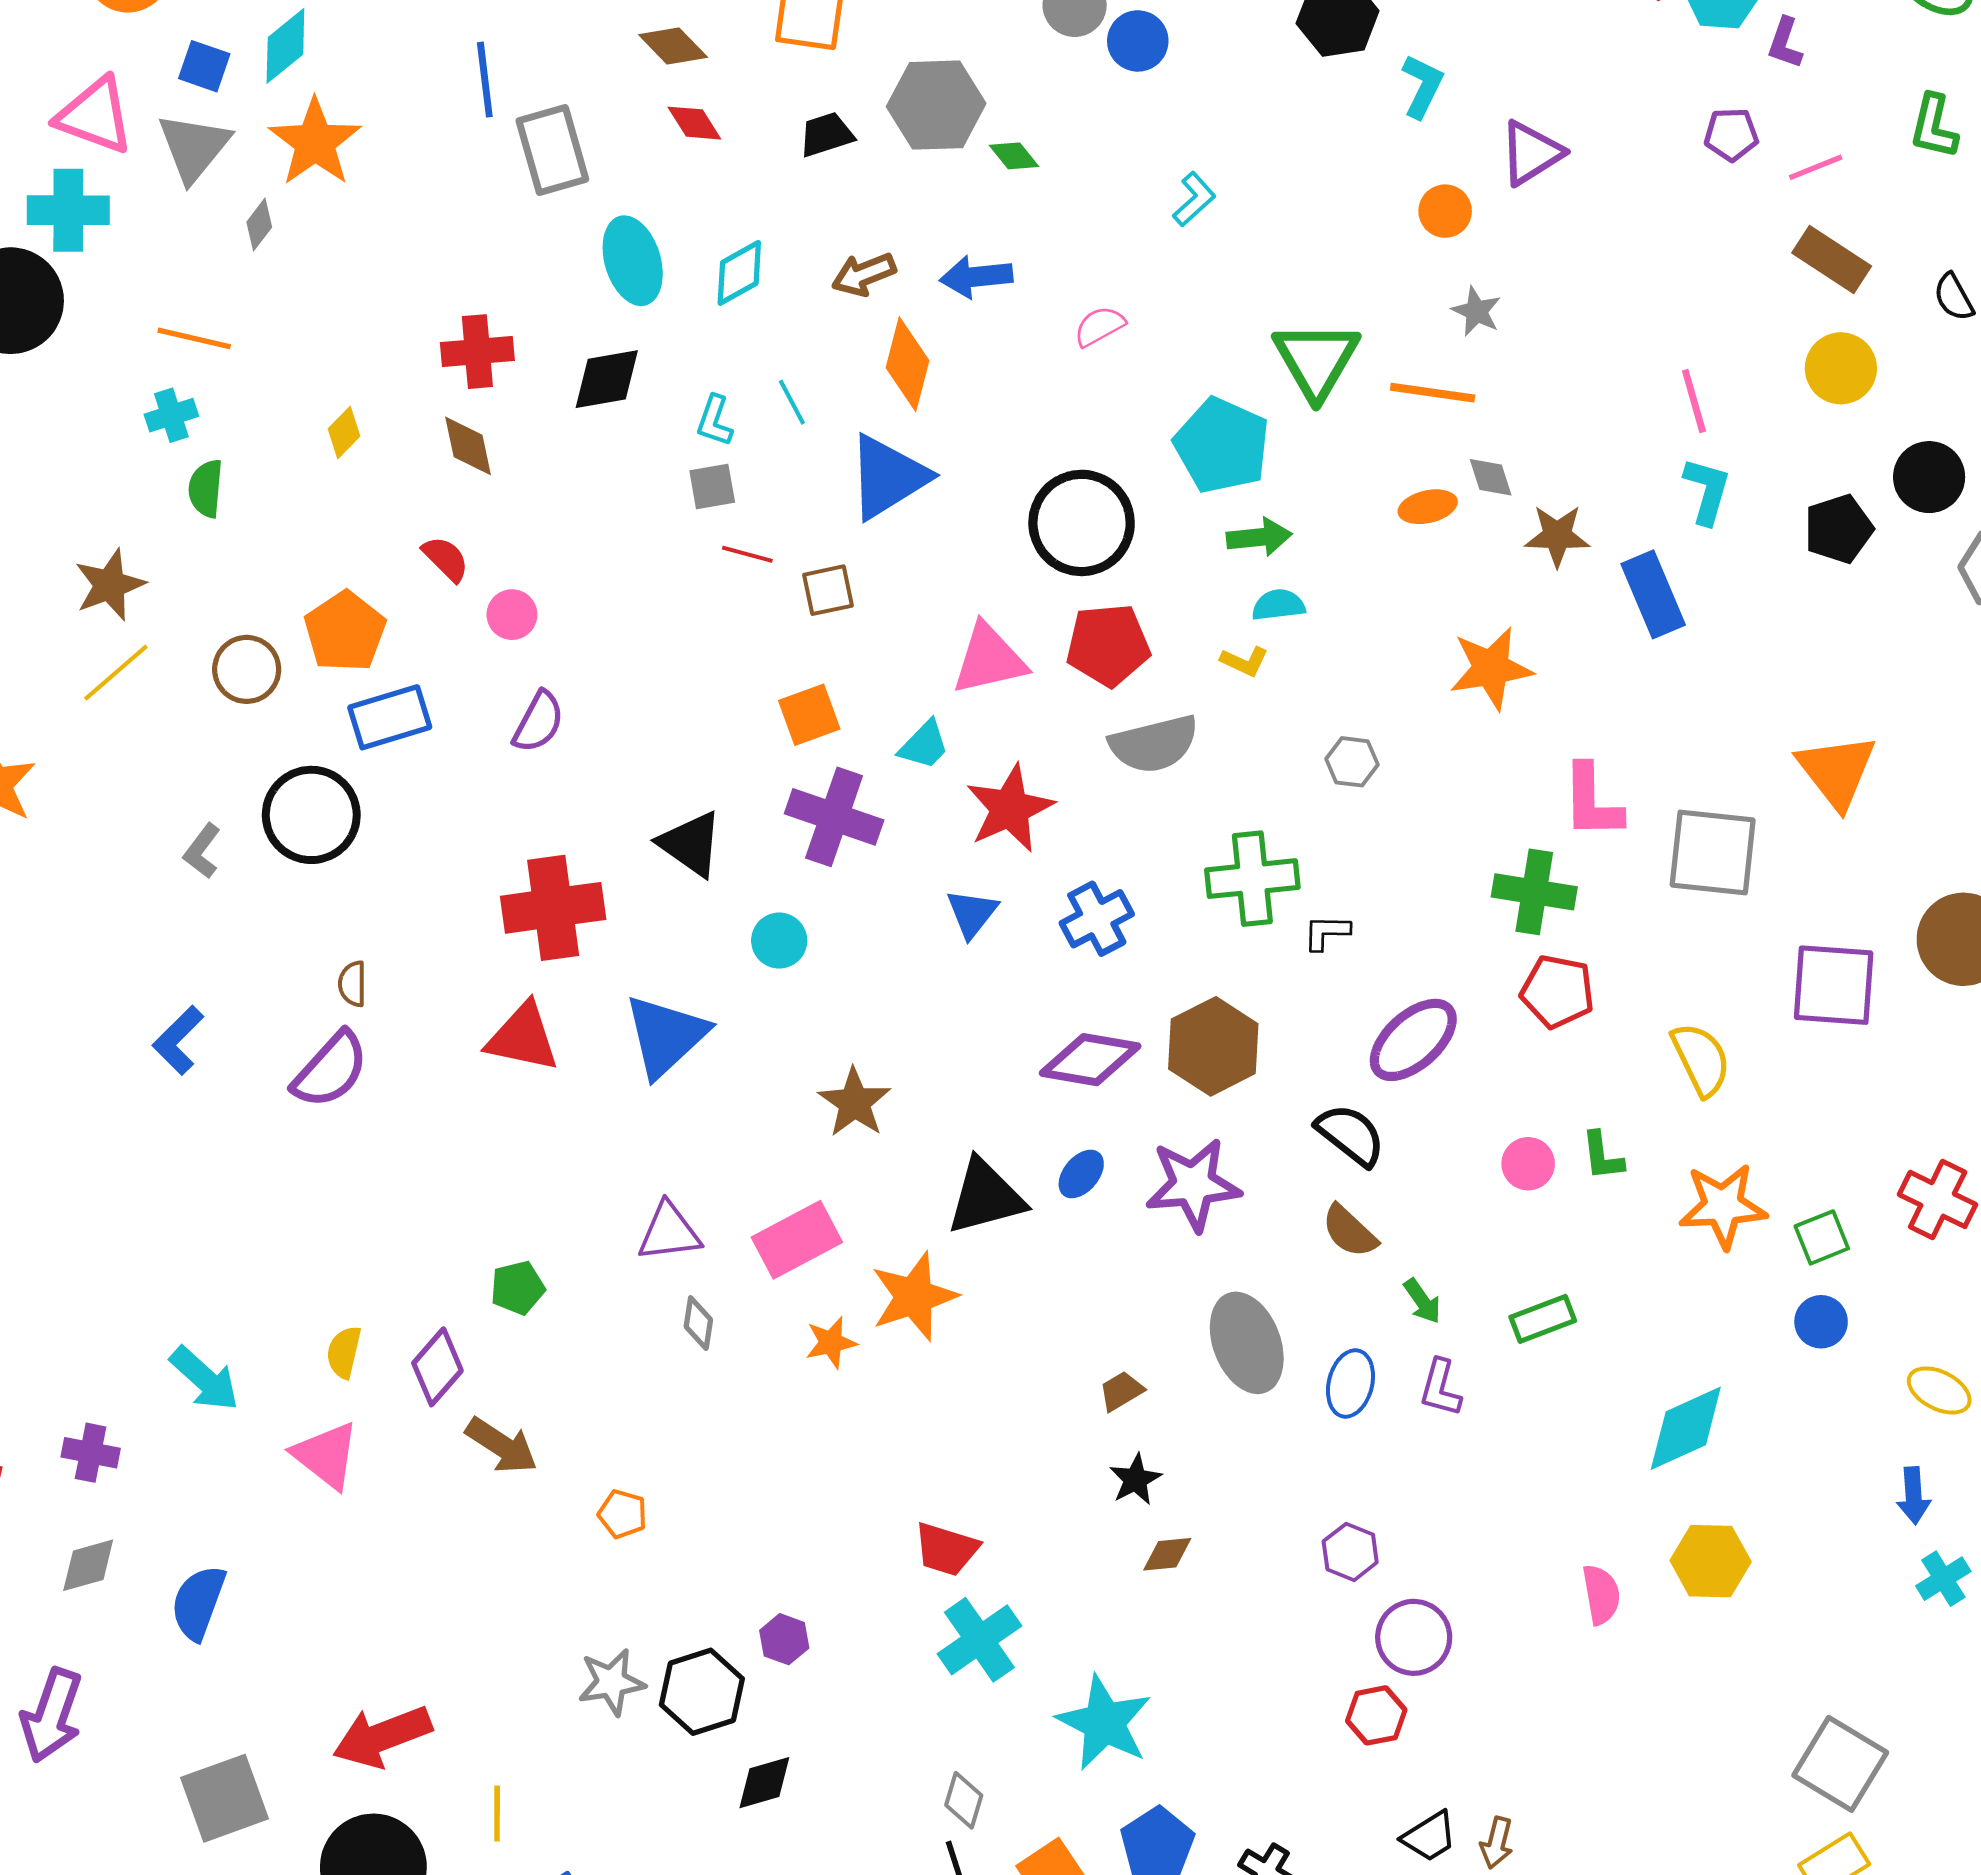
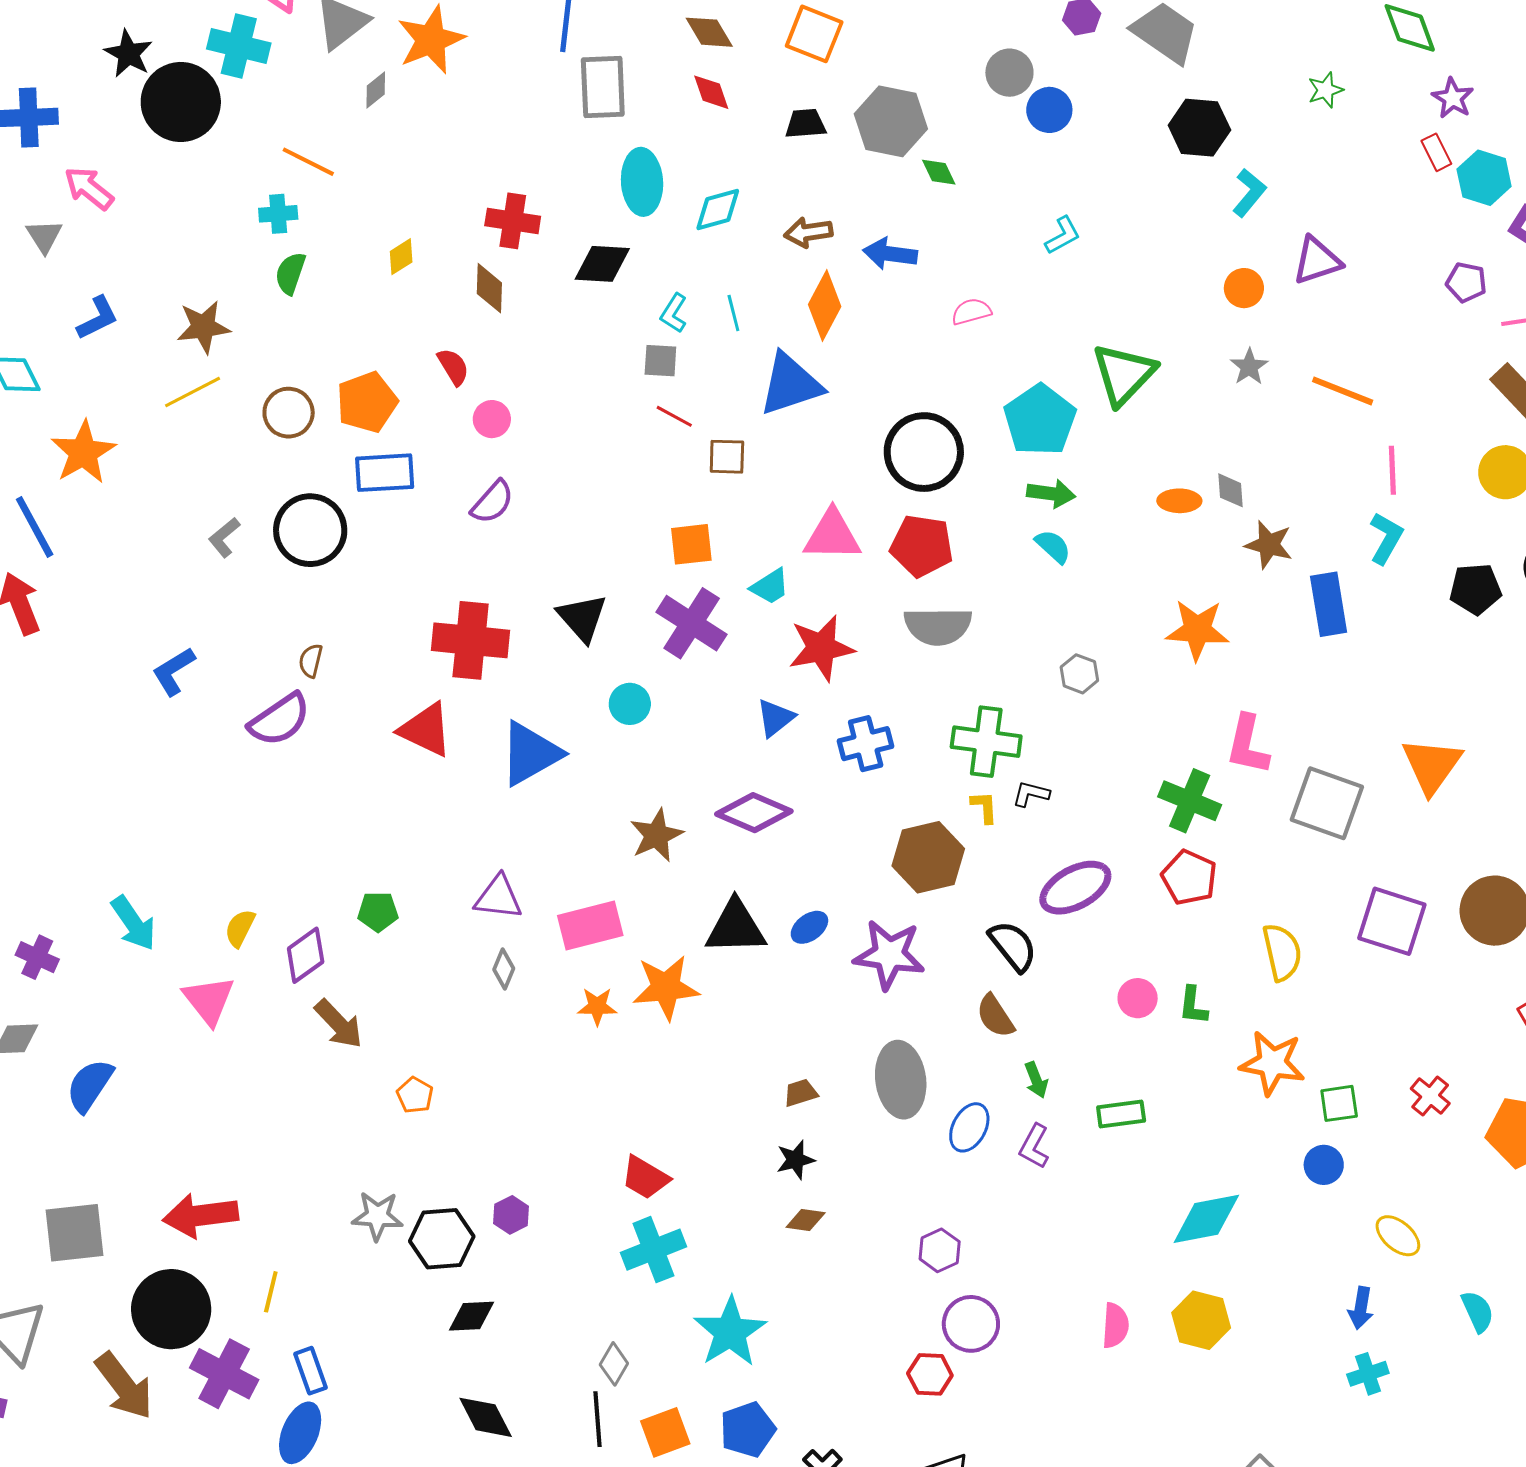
orange line: (1433, 393) -> (1343, 391), moved
cyan semicircle: (1278, 605) -> (1053, 546), turned 36
yellow L-shape: (1244, 661) -> (984, 807), moved, turned -132
purple diamond: (1090, 1060) -> (754, 813), moved
red cross: (1938, 1199) -> (1430, 1096), size x0.7

